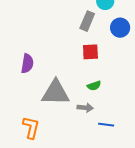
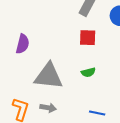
gray arrow: (85, 108) -> (48, 108), moved

